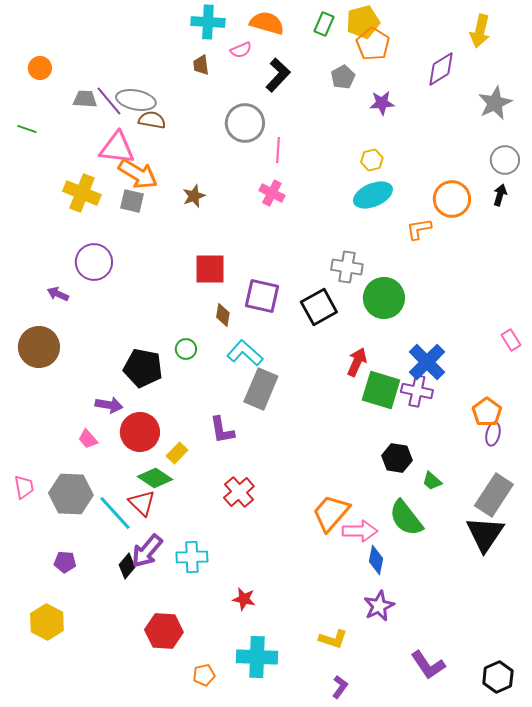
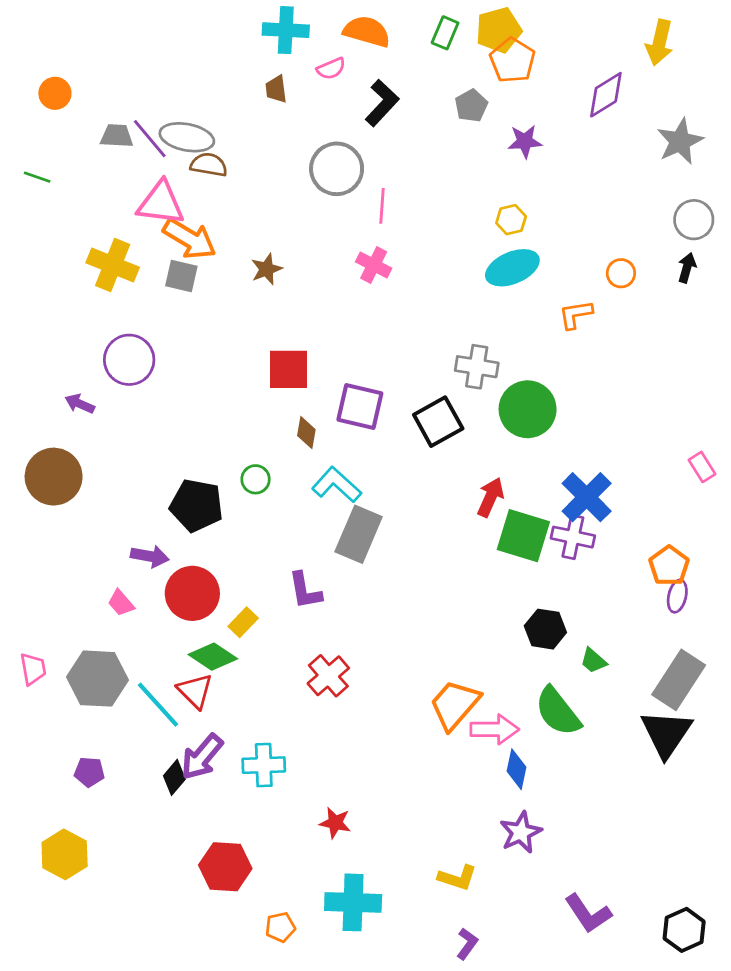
orange circle: (452, 199) -> (621, 273), size x0.6

